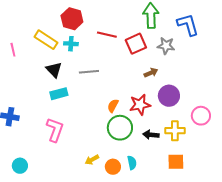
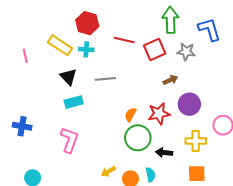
black arrow: (151, 135) -> (164, 153), moved

